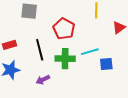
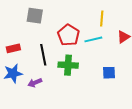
cyan line: (90, 52) -> (93, 39), moved
purple arrow: (43, 80) -> (35, 83), moved

